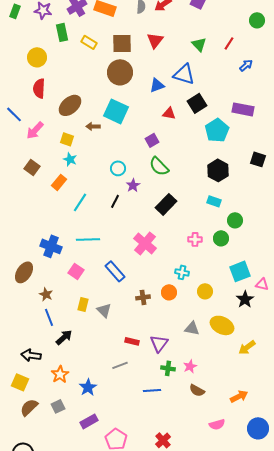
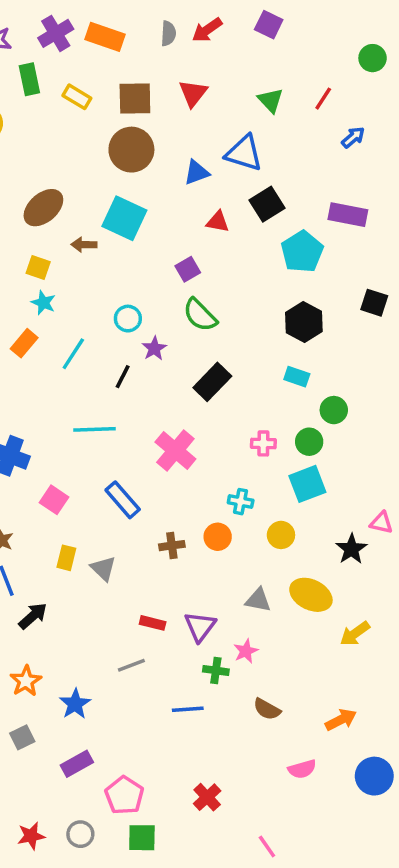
cyan line: (80, 202) -> (73, 354), moved
cyan line: (88, 239) -> (94, 429), moved
cyan square: (240, 271) -> (307, 484), moved
pink star: (190, 366) -> (246, 651), moved

